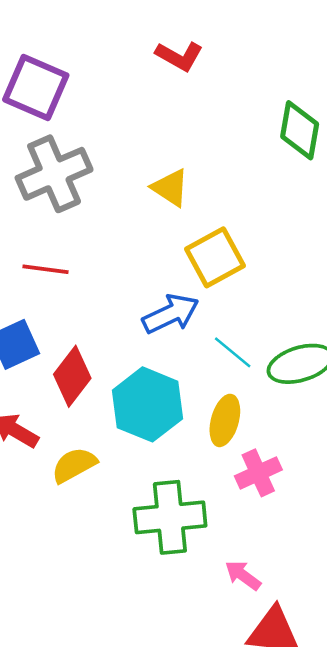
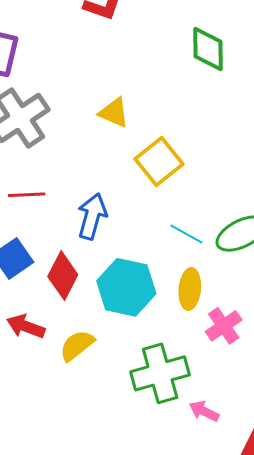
blue arrow: (171, 314) -> (92, 216), moved, turned -39
pink arrow: (243, 575) -> (204, 411), moved

